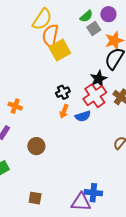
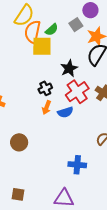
green semicircle: (86, 16) -> (52, 30), moved
yellow square: (60, 50) -> (42, 46), turned 30
black star: (99, 79) -> (69, 68), moved
blue cross: (93, 193) -> (77, 165), moved

